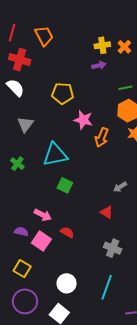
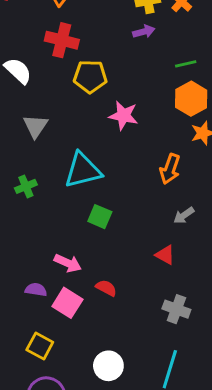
red cross: (20, 60) -> (62, 40), moved
orange arrow: (102, 137) -> (170, 169), moved
green cross: (17, 164) -> (26, 186), turned 32

